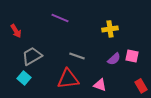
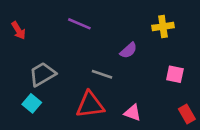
yellow cross: (110, 29) -> (163, 27), moved
red arrow: (16, 31) -> (18, 30), moved
purple semicircle: (114, 59) -> (129, 50), moved

